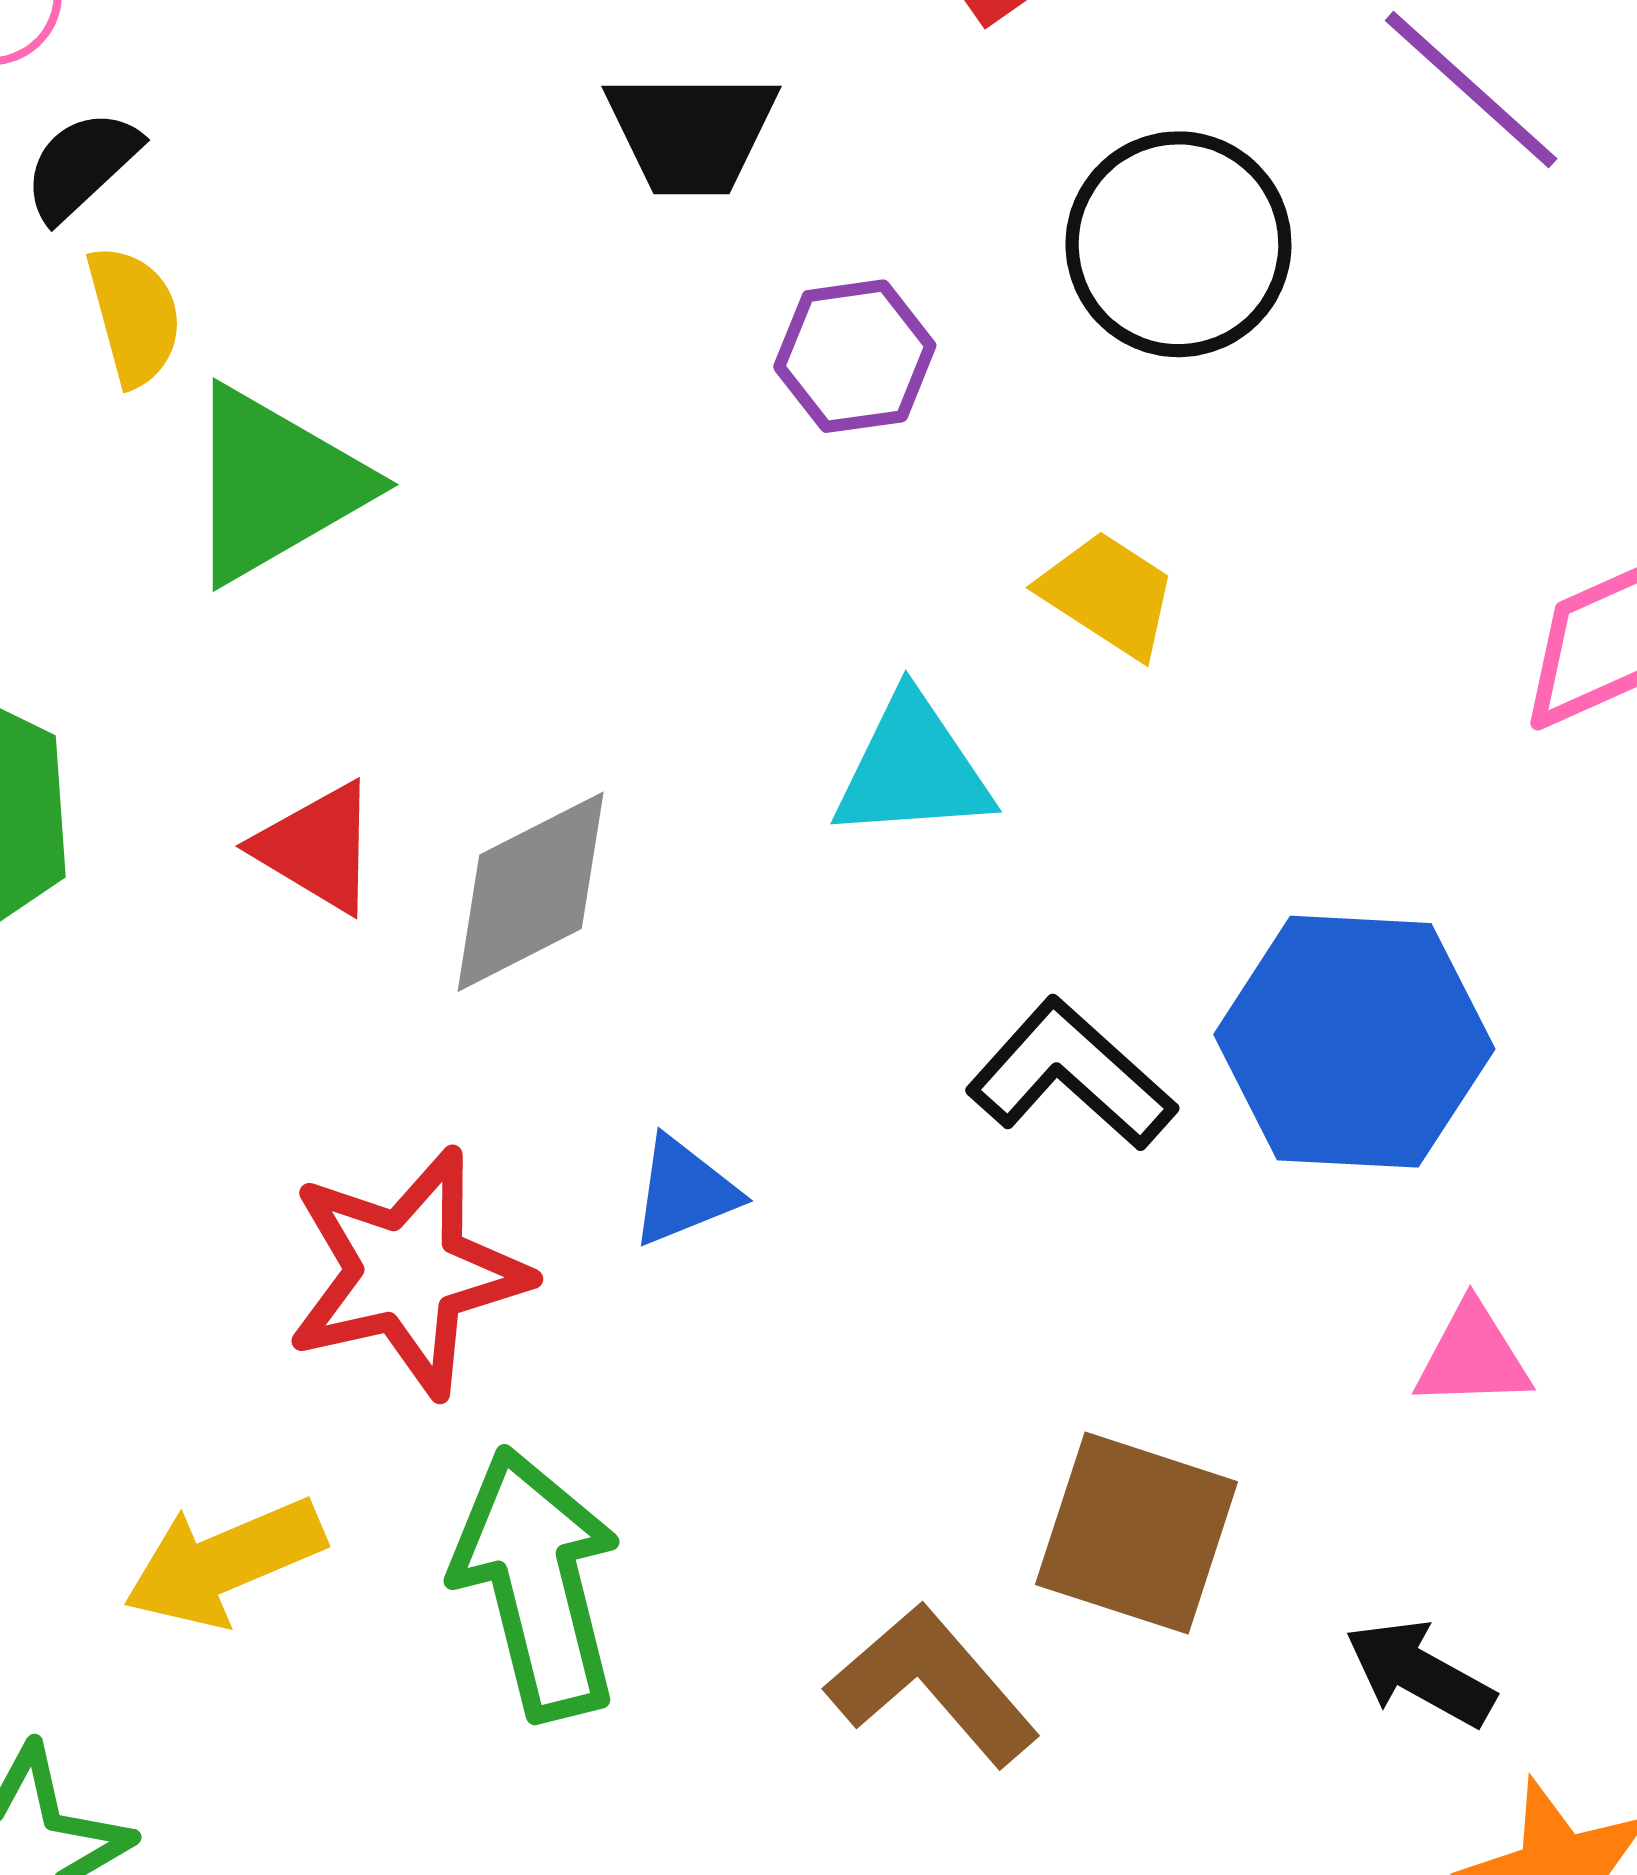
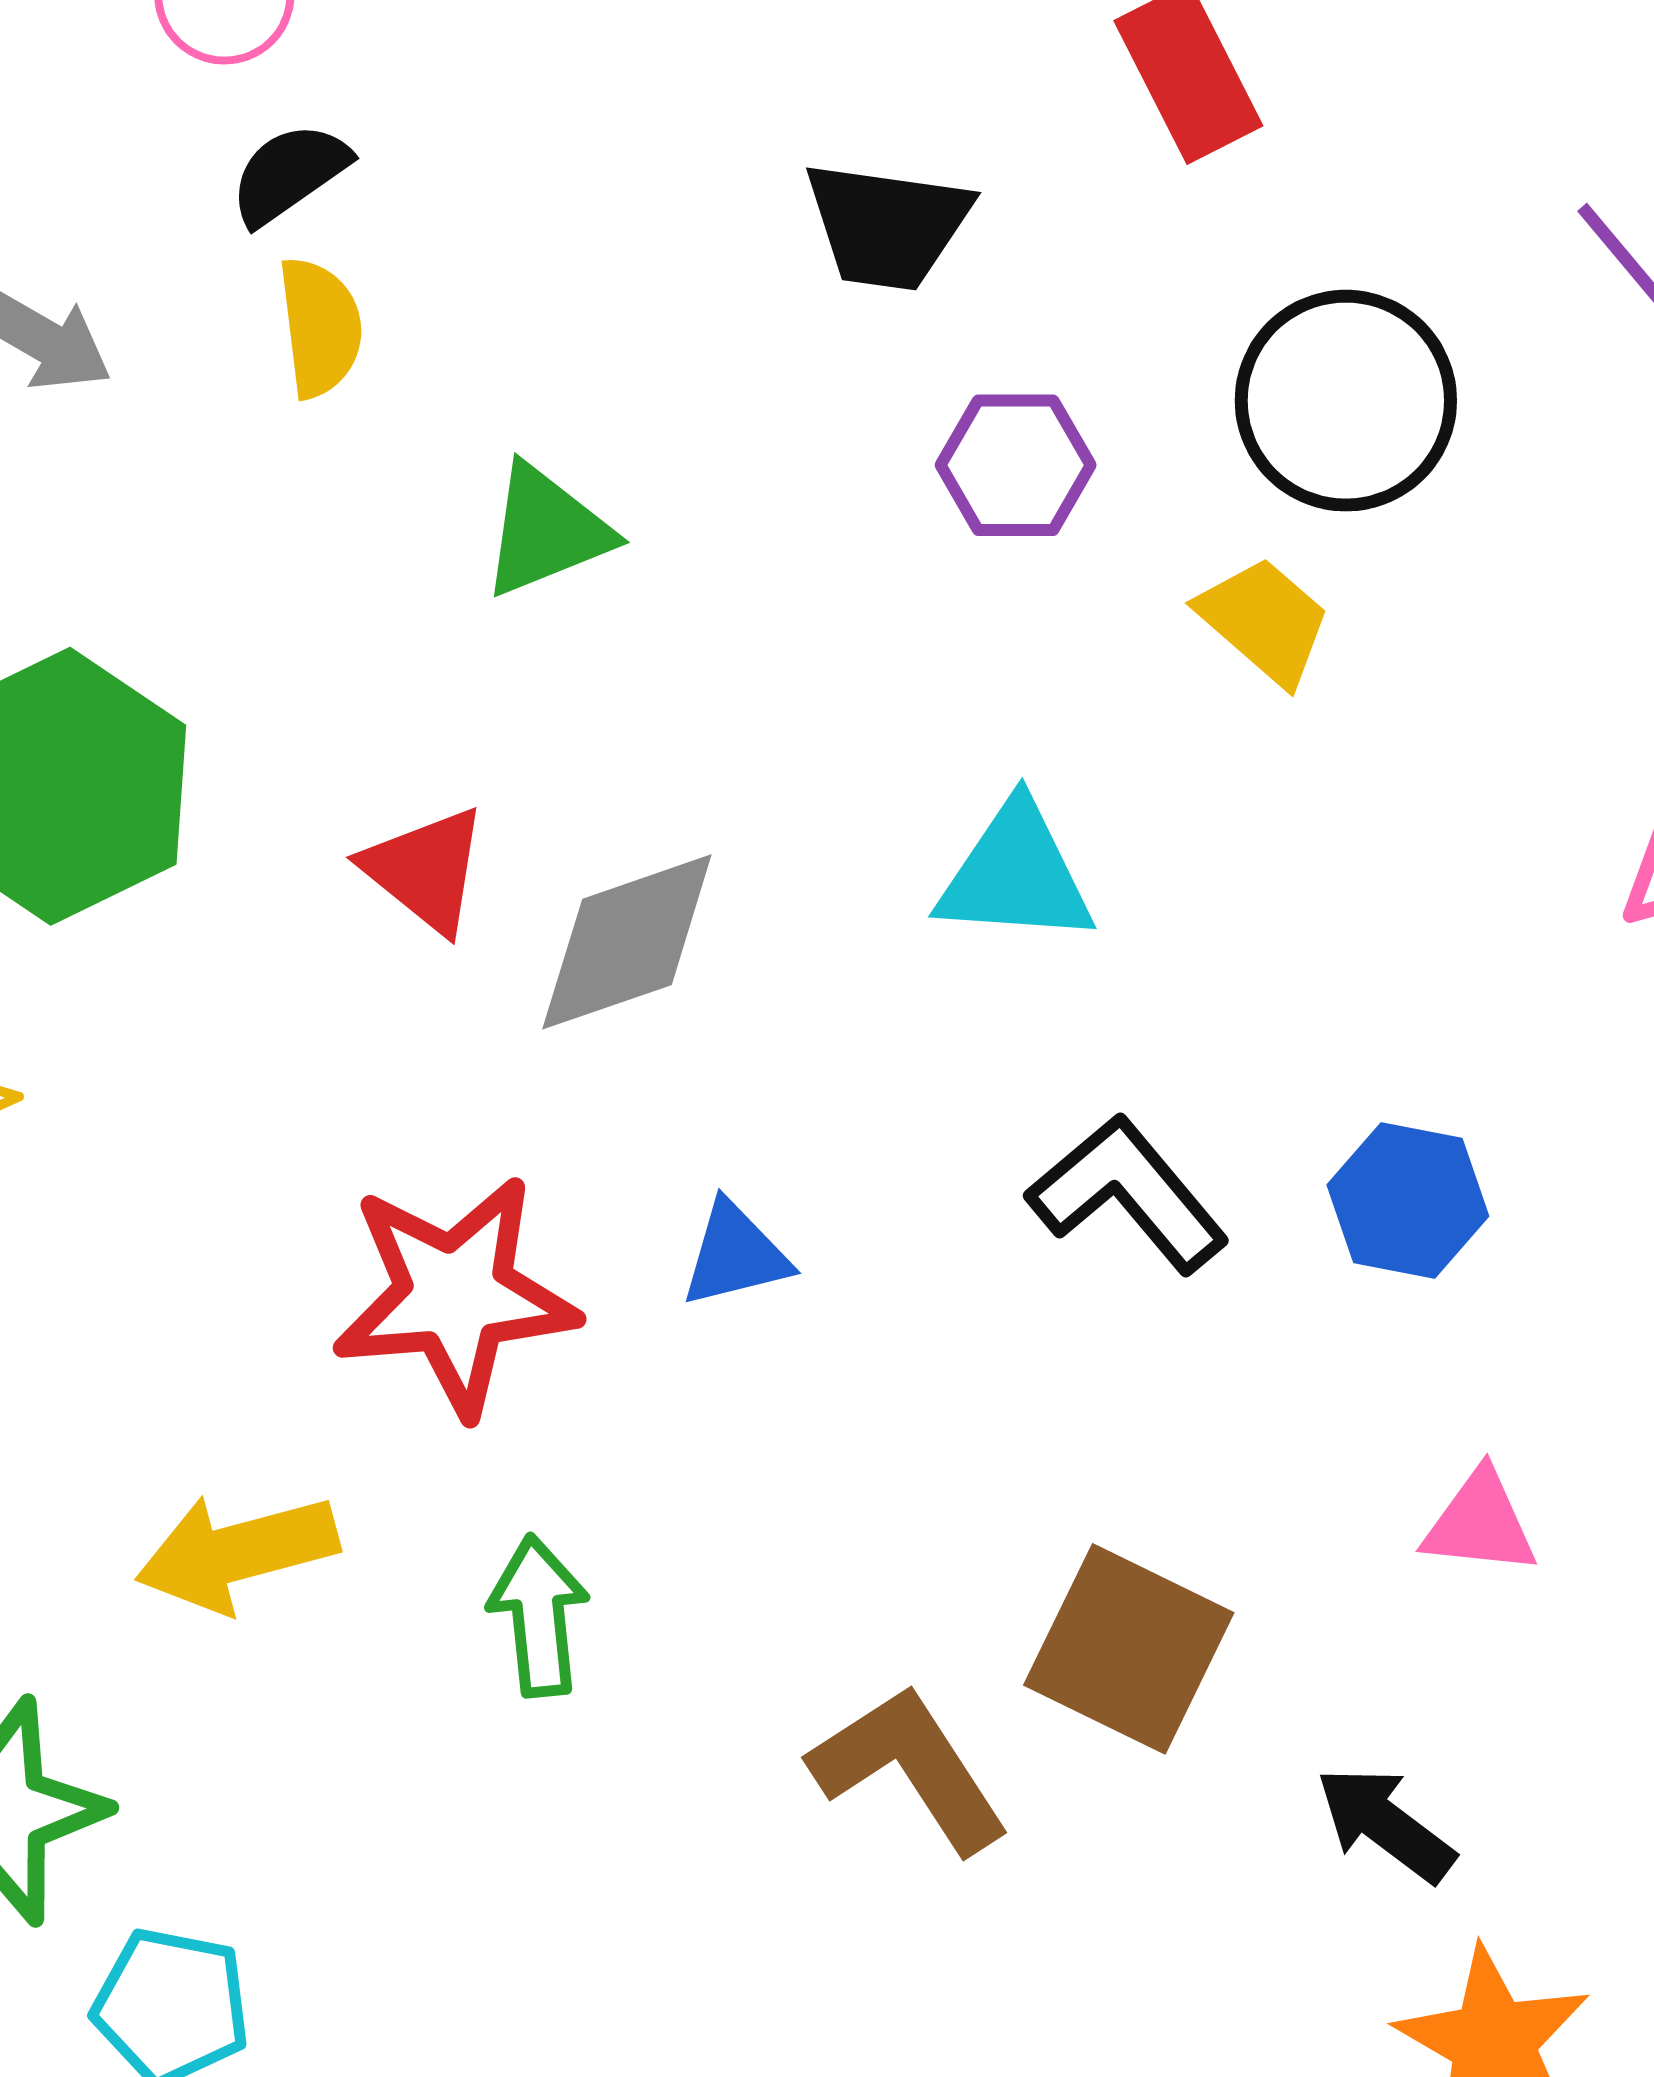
green triangle: (275, 485) -> (546, 531), moved, size x0.7
yellow trapezoid: (1108, 594) -> (1264, 621), moved
blue hexagon: (1354, 1042) -> (1408, 1201), size x0.6
green arrow: (537, 1583) -> (539, 1616), size x0.6

